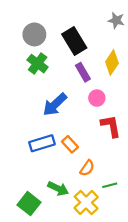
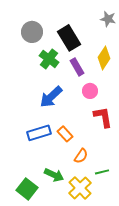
green cross: (38, 64) -> (49, 59), moved

